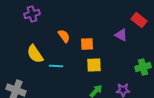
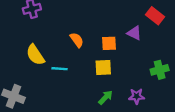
orange semicircle: (64, 36) -> (77, 40), moved
orange square: (87, 44) -> (109, 43), moved

